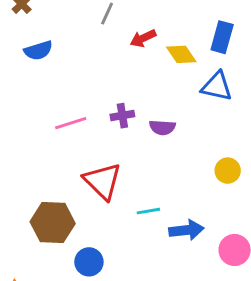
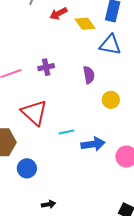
purple semicircle: (162, 127) -> (89, 75), moved, turned -102
yellow circle: (228, 171) -> (111, 100), moved

